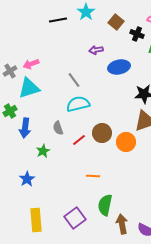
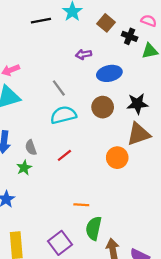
gray semicircle: (58, 128) -> (31, 147), moved
brown circle: (102, 133) -> (103, 107), moved
orange line: (93, 176) -> (81, 205), moved

